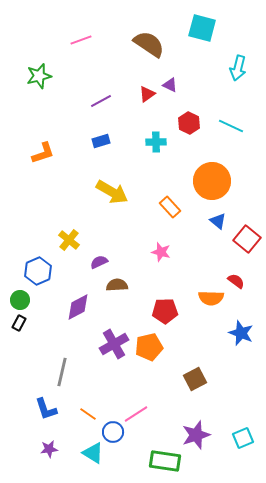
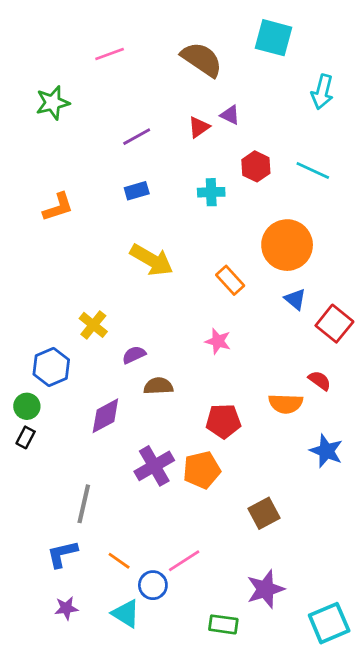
blue L-shape: (46, 409) -> (62, 554), turned 95
cyan square: (243, 438) -> (329, 623), moved, size x1.4
green rectangle: (165, 461) -> (223, 624), size x0.7

